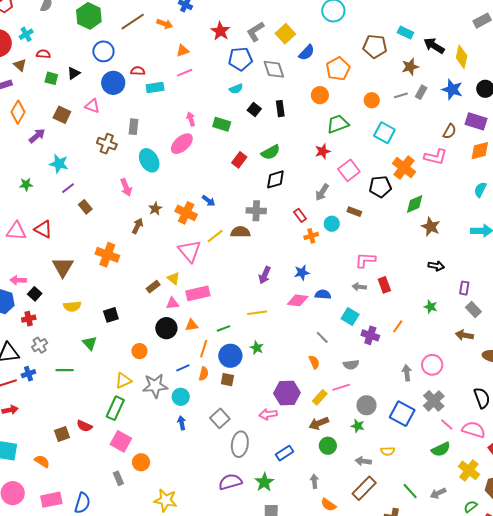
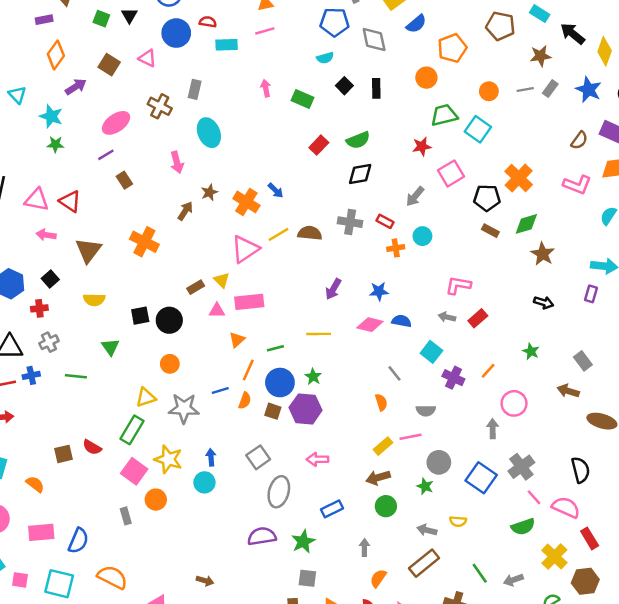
black triangle: (74, 73) -> (129, 16), turned -32
cyan square: (384, 133) -> (478, 129), moved
pink ellipse: (182, 144) -> (116, 123), moved
pink L-shape: (436, 157) -> (577, 185), moved
cyan star: (59, 164) -> (51, 116), moved
gray cross: (256, 211) -> (350, 222), moved
brown rectangle: (354, 212) -> (490, 231), moved
red rectangle: (300, 215) -> (385, 221), turned -32
pink triangle: (190, 251) -> (245, 249), turned 30
pink arrow: (18, 280) -> (46, 235), moved
red rectangle: (384, 285) -> (478, 318), turned 63
purple rectangle: (464, 288) -> (591, 294), moved
orange triangle: (192, 325) -> (237, 340), turned -40
black circle: (166, 328) -> (169, 320), moved
pink circle: (432, 365) -> (514, 403), moved
purple hexagon: (287, 393) -> (306, 409), moved
cyan circle: (181, 397) -> (204, 482), moved
yellow star: (166, 500) -> (168, 459), moved
orange semicircle: (328, 505) -> (378, 578), turned 84

